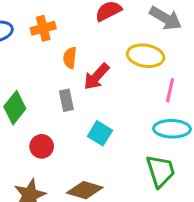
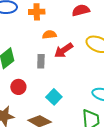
orange semicircle: (70, 58) -> (49, 35), turned 64
cyan square: (100, 133) -> (54, 97), moved

